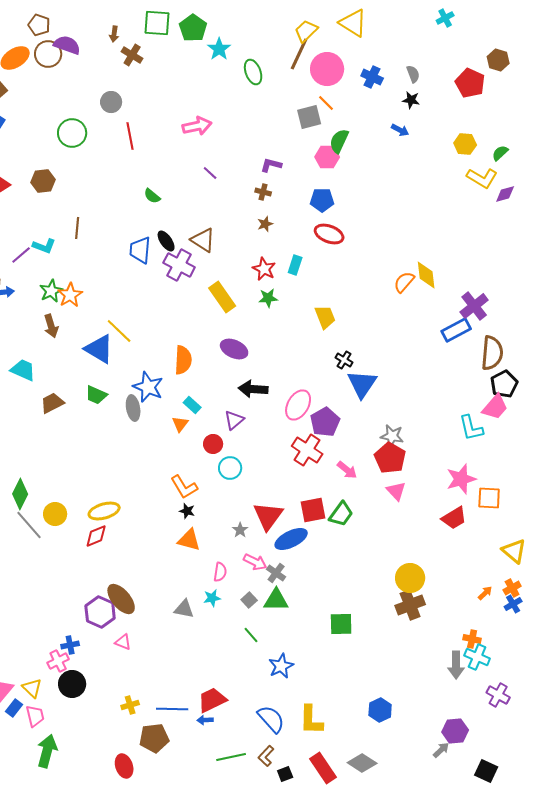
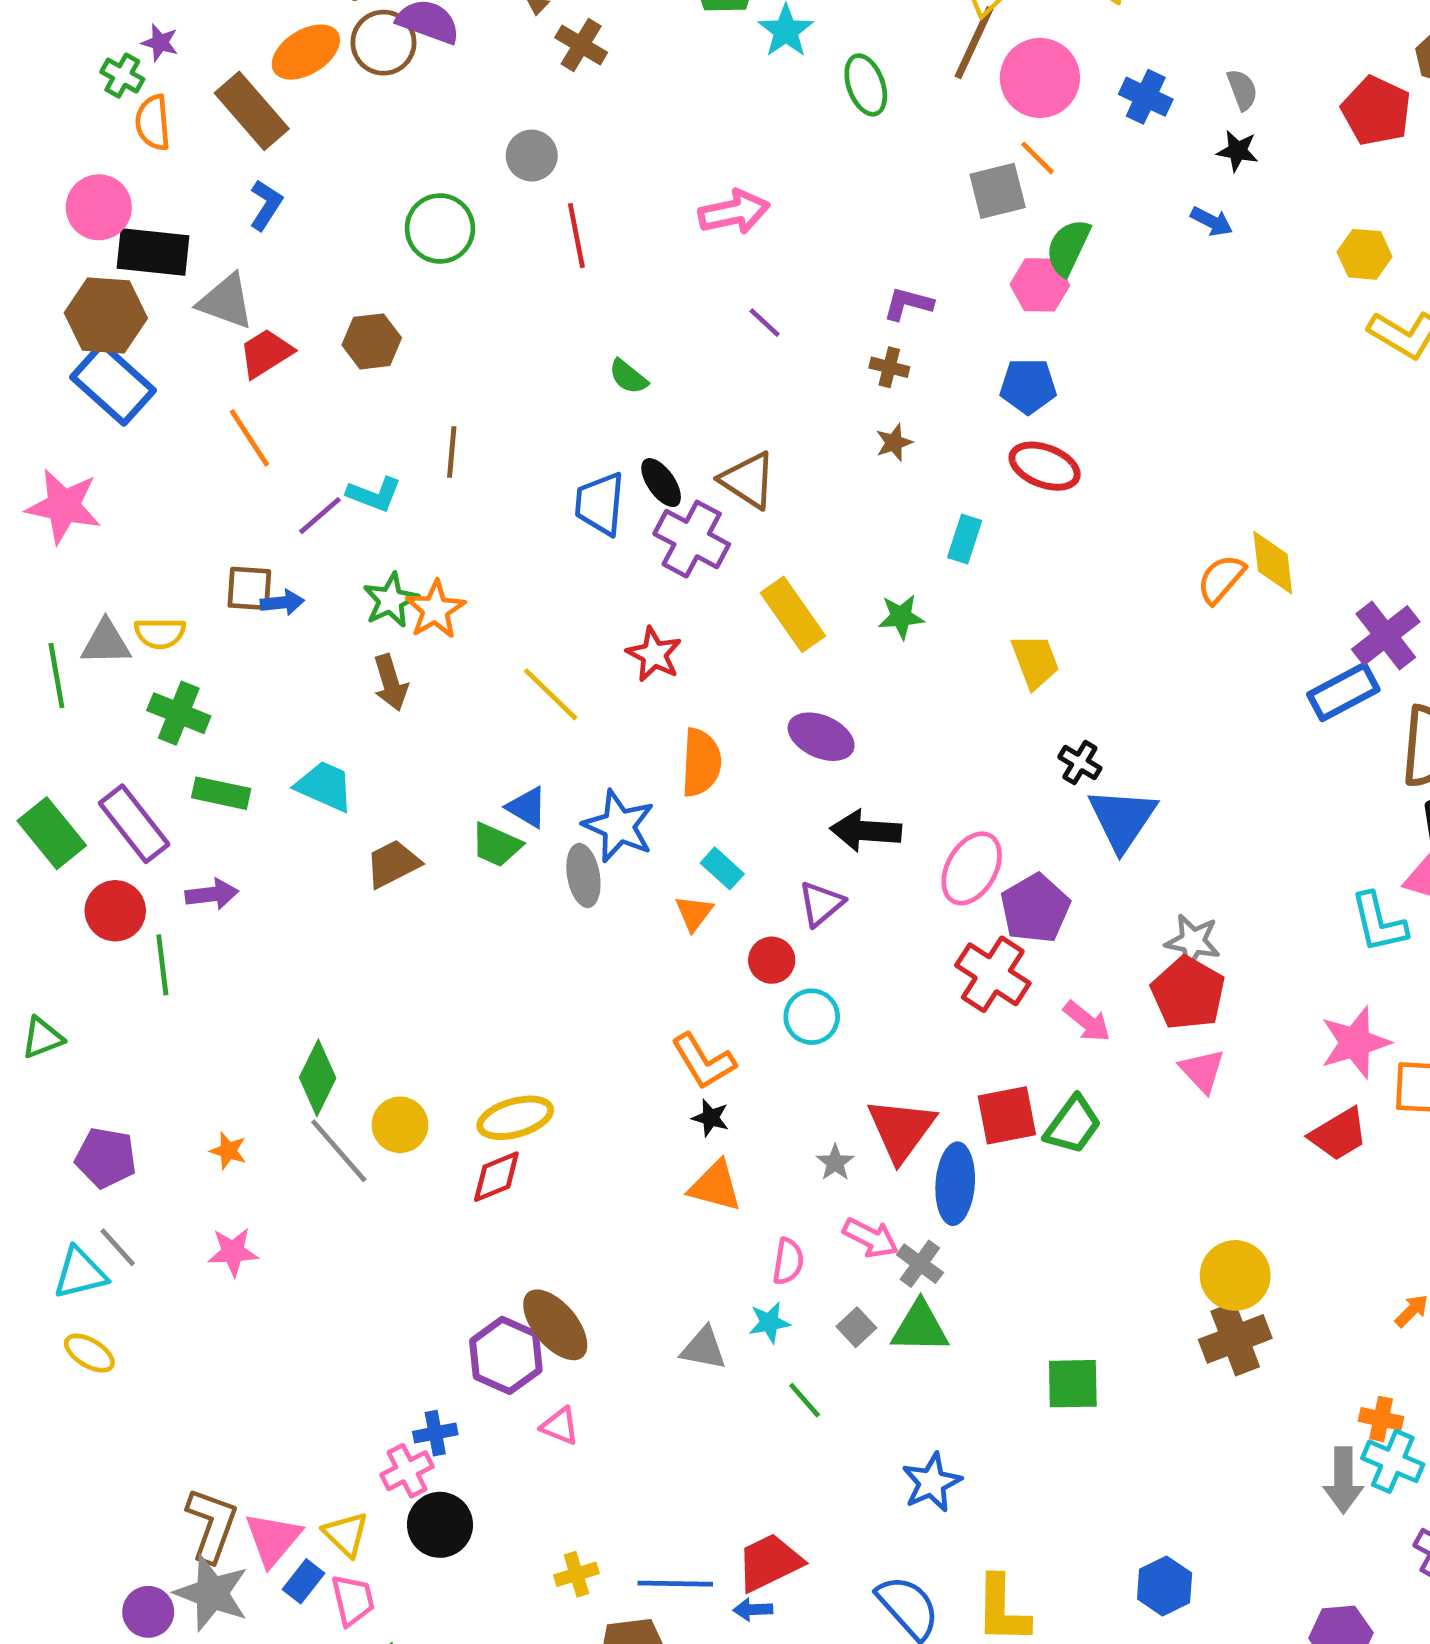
red star: (264, 269) -> (654, 654), moved
blue triangle: (99, 349) -> (527, 807), moved, size x0.6
blue ellipse: (291, 539) -> (955, 1184), turned -60
green line: (251, 635) -> (805, 1400), moved

